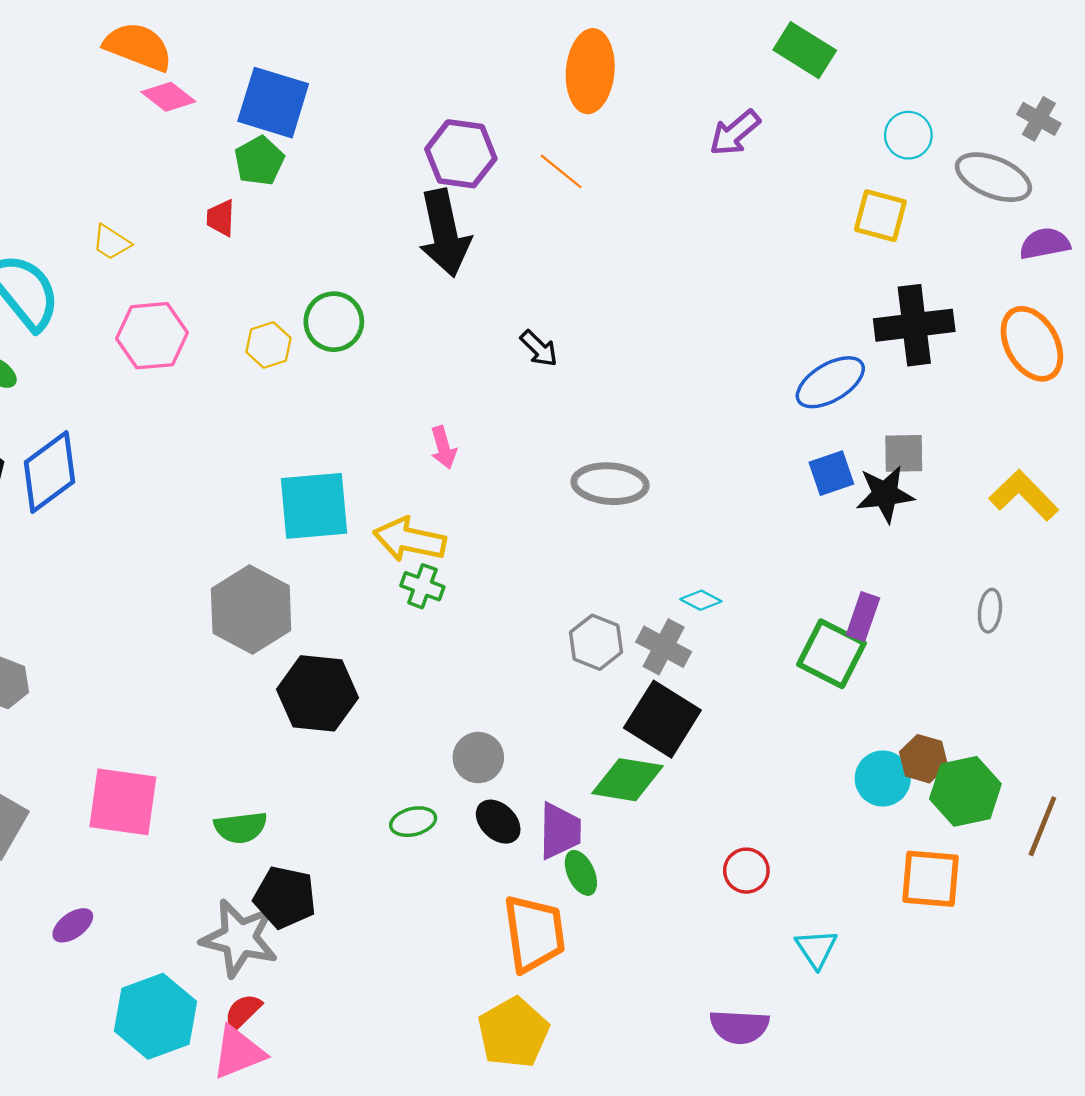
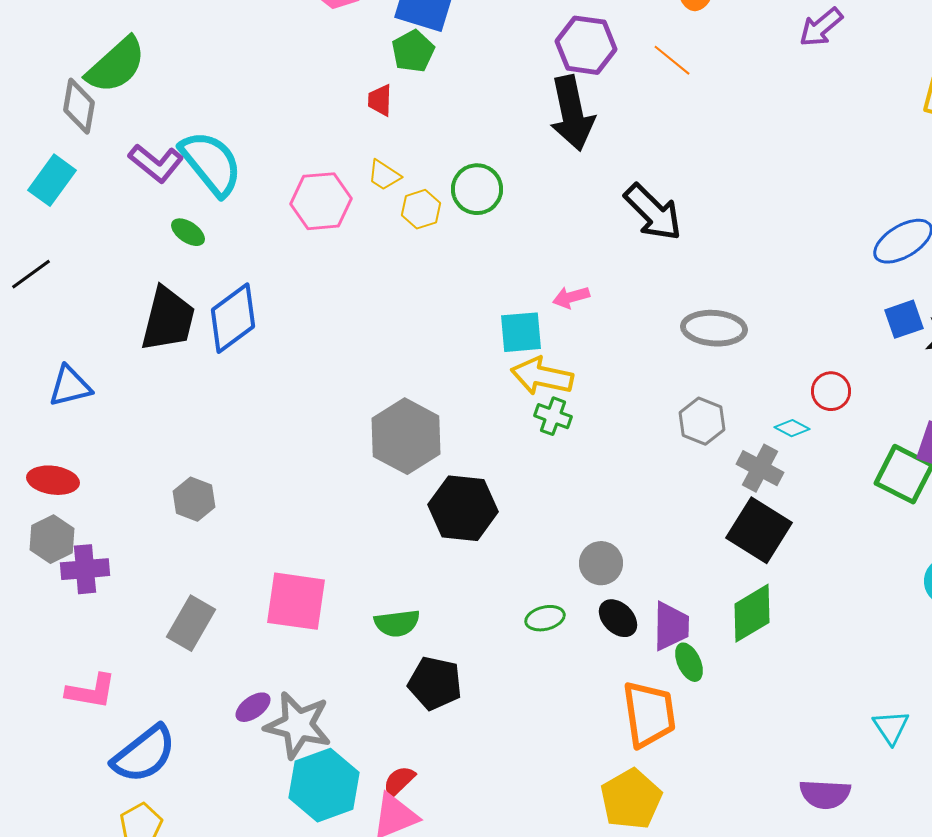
yellow trapezoid: (111, 242) -> (384, 175), moved
black arrow: (539, 348) -> (653, 212), size x1.8
pink arrow: (443, 448) -> (571, 297), turned 90
cyan square: (314, 506) -> (521, 332), moved, size x0.7
gray hexagon: (596, 642) -> (702, 421), moved
green diamond: (628, 780) -> (752, 613), moved, turned -40
red circle: (746, 871) -> (831, 391), moved
gray star: (239, 938) -> (298, 725), moved

